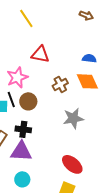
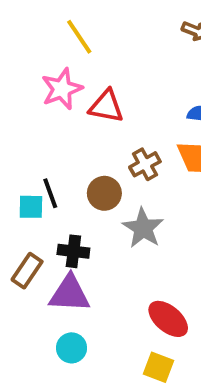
pink star: (17, 77) -> (62, 89), moved
brown circle: (28, 101) -> (104, 193), moved
gray star: (73, 118) -> (143, 228), moved, turned -30

